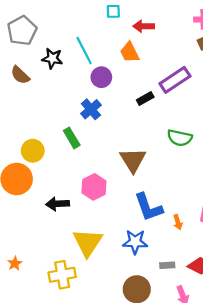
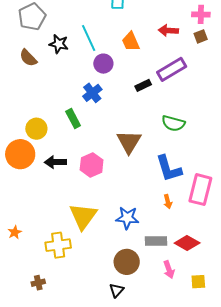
red arrow: (144, 26) -> (168, 30), moved
black arrow: (58, 204) -> (55, 162), moved
blue L-shape: (149, 207) -> (169, 169), moved
gray rectangle: (167, 265) -> (156, 241), size x1.5

